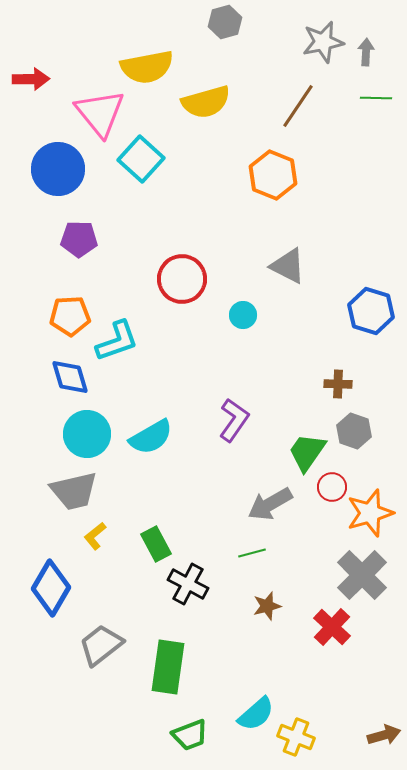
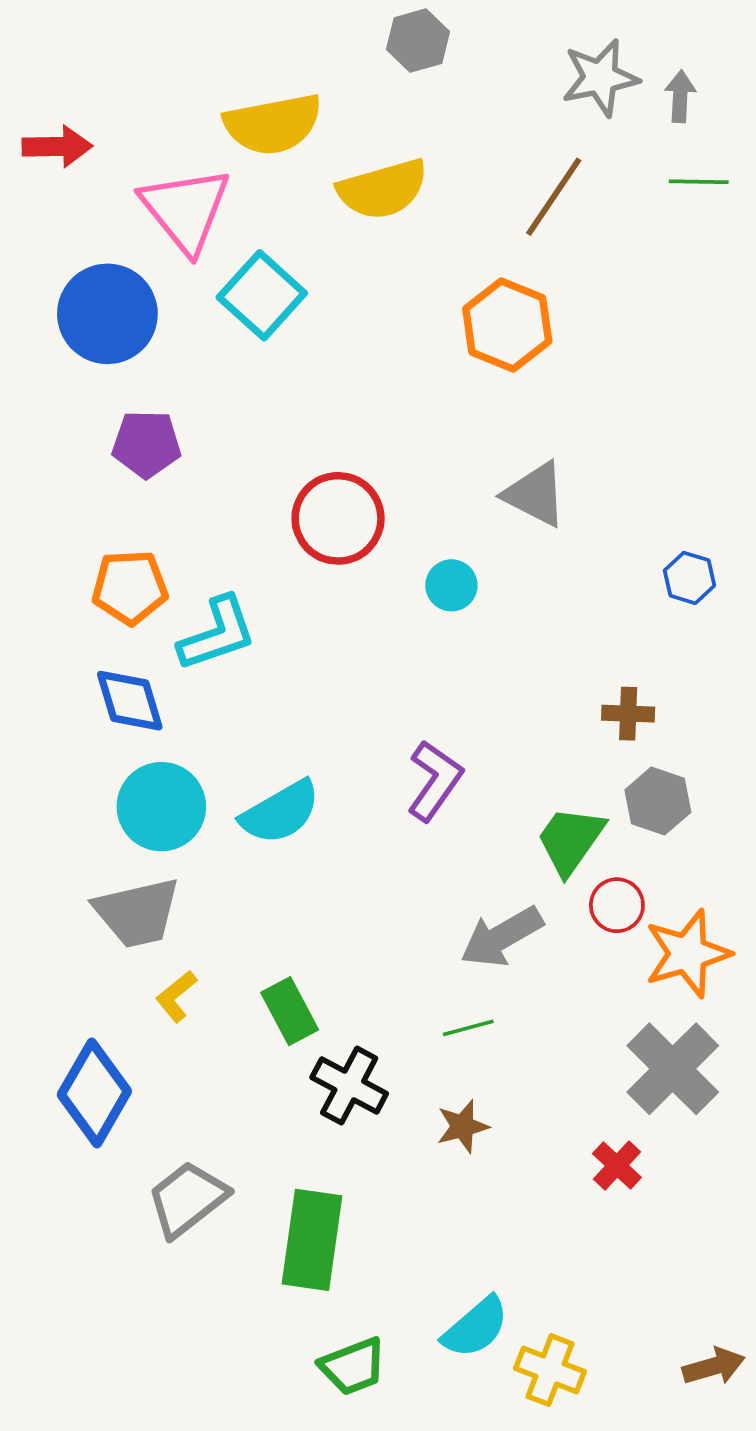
blue hexagon: (371, 311) -> (689, 578), size x0.6
brown star: (267, 606) -> (463, 1126), moved
red cross: (332, 627) -> (617, 1165), size x0.7

